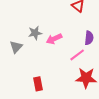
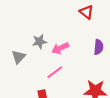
pink line: (77, 55) -> (55, 72), moved

